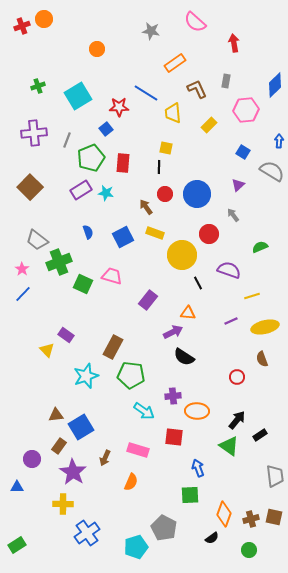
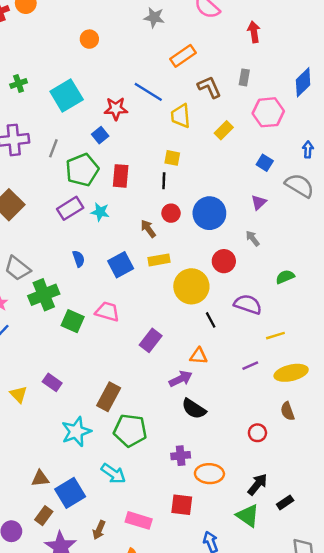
yellow rectangle: (155, 233) -> (159, 260), turned -30
yellow triangle: (47, 350) -> (19, 394), moved
cyan arrow: (144, 411) -> (113, 474), moved

